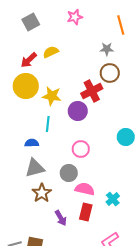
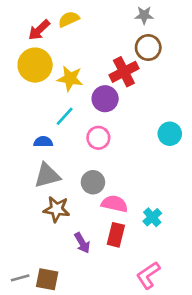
cyan line: (48, 124) -> (65, 116), turned 35
pink circle: (81, 149) -> (98, 138), moved
brown star: (42, 193) -> (57, 209), turned -30

